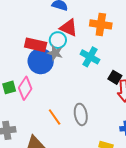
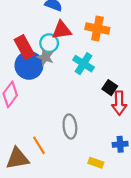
red triangle: (69, 28) -> (62, 30), turned -36
red rectangle: (36, 45) -> (24, 47), turned 45
orange line: (55, 117) -> (39, 145), moved

